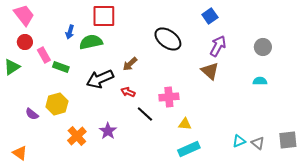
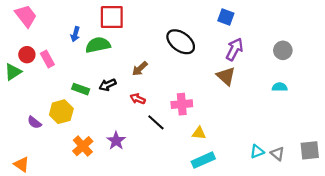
blue square: (210, 16) -> (226, 17), turned -35
red circle: (25, 42) -> (27, 55), moved
green rectangle: (61, 67) -> (81, 89), moved
black arrow: (100, 79) -> (108, 85), size x0.6

